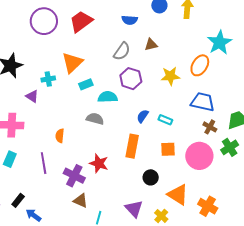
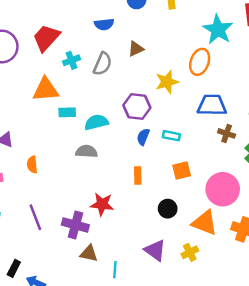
orange triangle: (72, 63) -> (46, 90), turned 50
cyan cross: (48, 79) -> (71, 60), moved
purple hexagon: (131, 79) -> (137, 107), moved
cyan rectangle: (86, 84) -> (67, 112), turned 32
orange semicircle: (60, 136) -> (32, 165), moved
orange rectangle: (132, 146) -> (138, 175), size x0.6
pink circle: (199, 156) -> (223, 189), moved
yellow cross: (161, 216) -> (190, 252), turned 32

